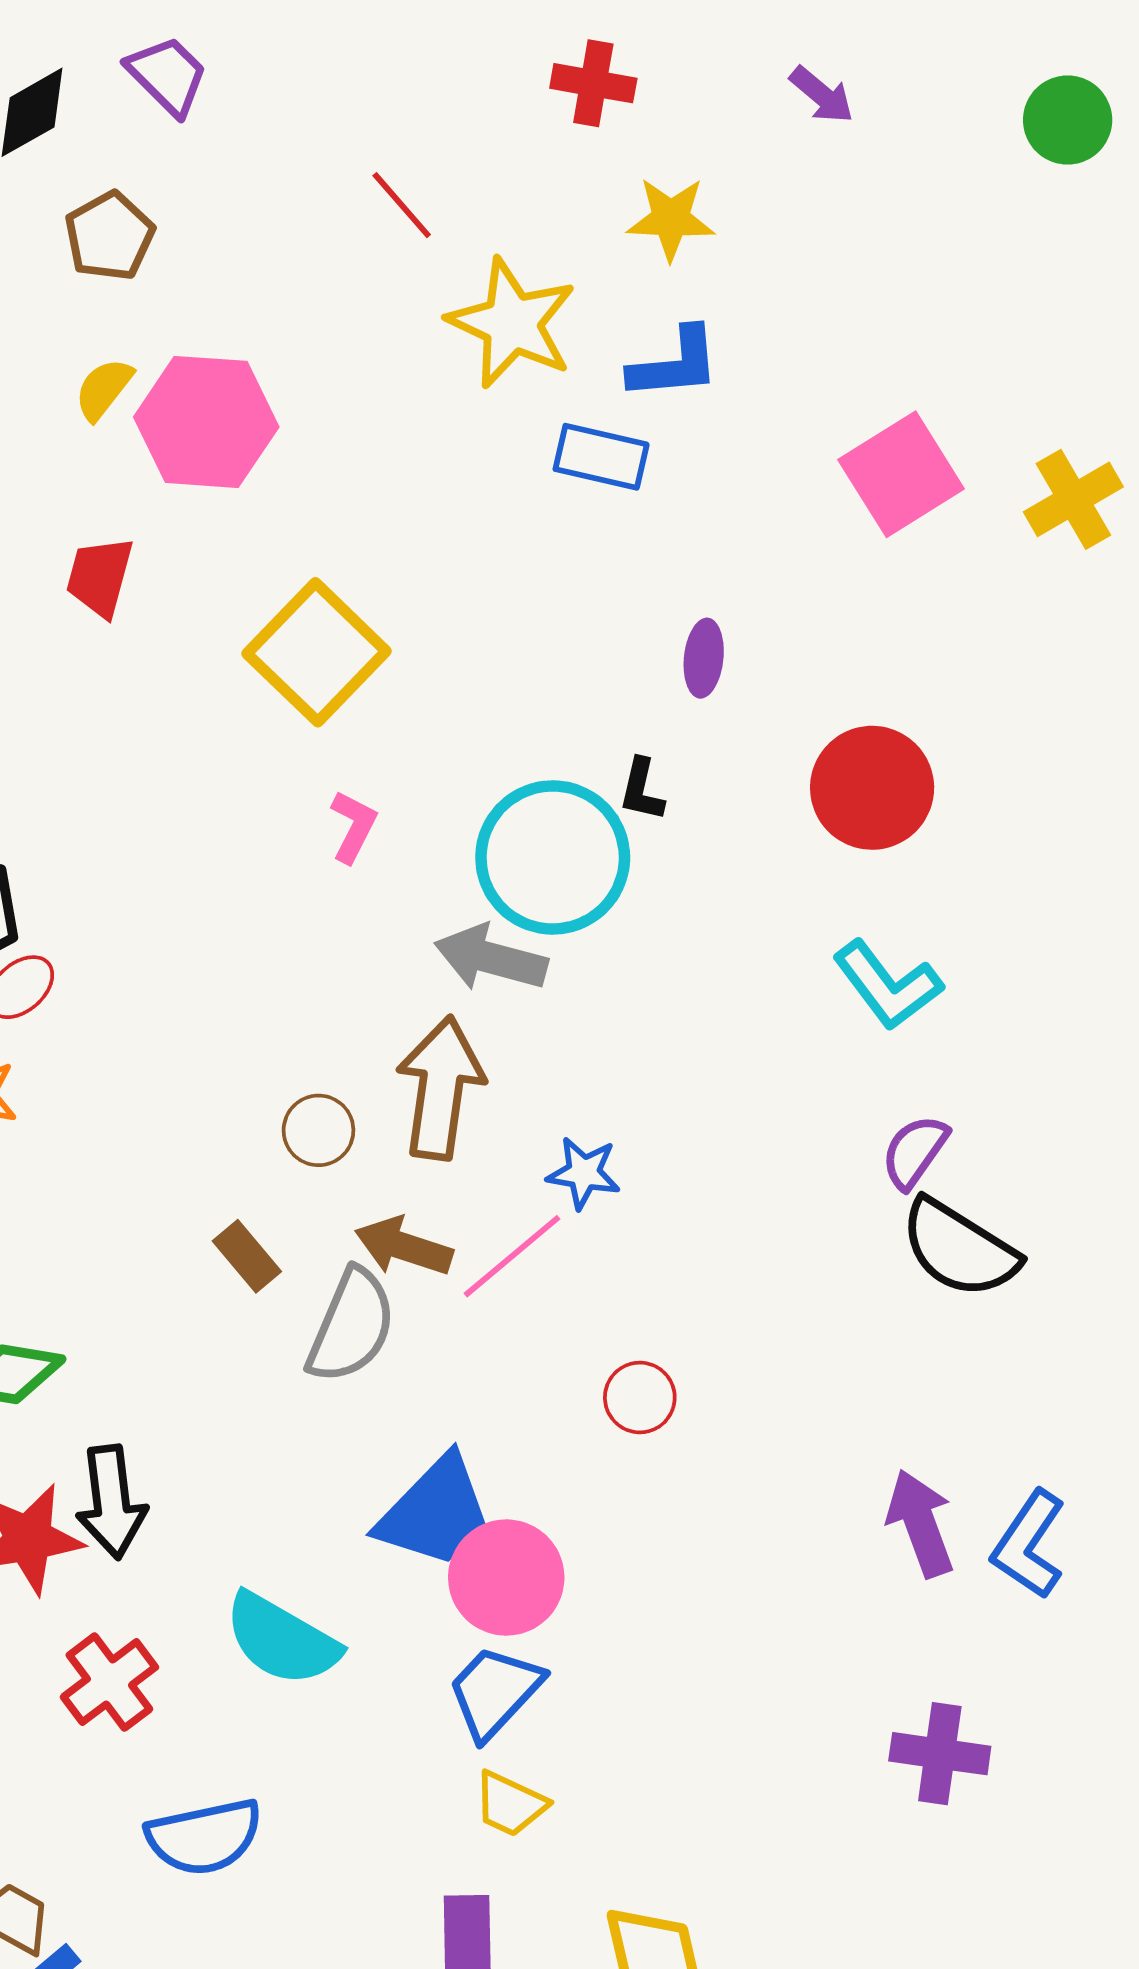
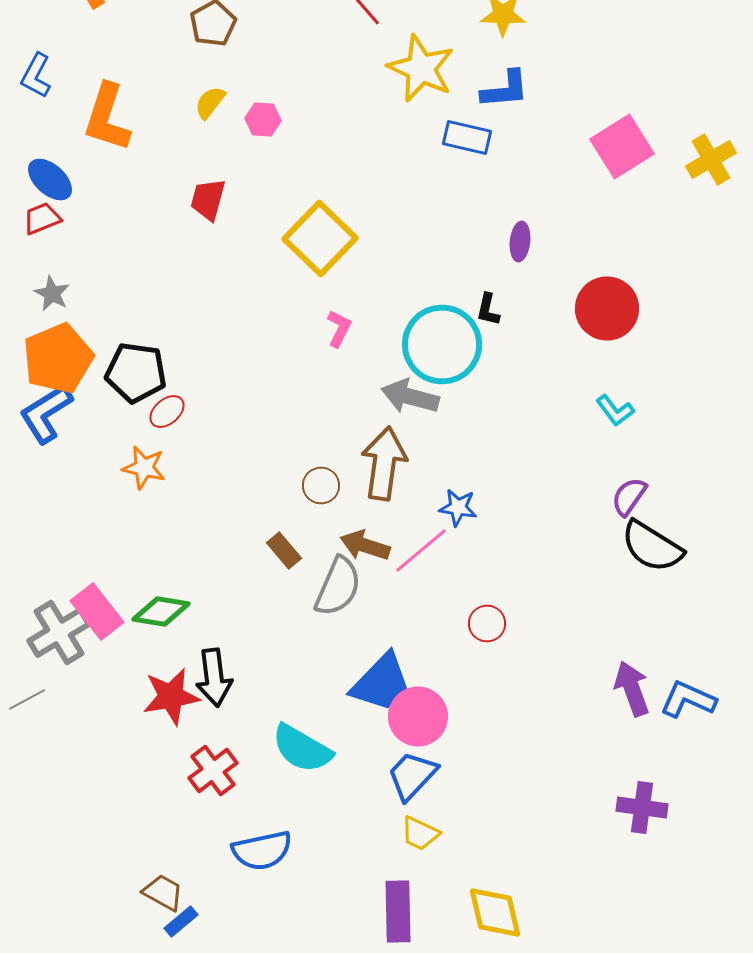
pink hexagon: (206, 422) -> (263, 120), size x0.5
cyan L-shape: (888, 985) -> (615, 410), size x0.7
blue L-shape: (1029, 1545) -> (688, 700), turned 80

